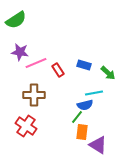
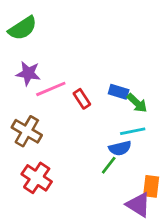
green arrow: (108, 73) -> (137, 103), moved
brown cross: (34, 95) -> (27, 131), moved, turned 30
orange rectangle: (82, 132) -> (151, 186), moved

